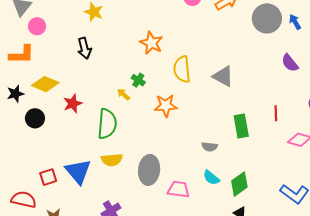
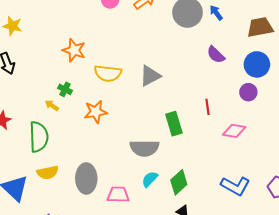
yellow semicircle: (182, 69) -> (108, 73), turned -72
gray triangle: (223, 76) -> (150, 76), turned -50
gray semicircle: (210, 147) -> (145, 148), size x1.8
cyan semicircle: (211, 178) -> (150, 179), turned 102

